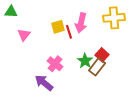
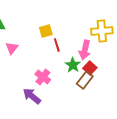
pink arrow: (81, 23) -> (85, 50), moved
yellow square: (58, 27) -> (46, 31), moved
green star: (85, 61) -> (73, 65), moved

